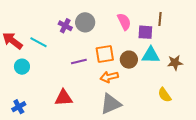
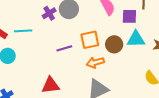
purple cross: (65, 26) -> (49, 13), turned 32
cyan line: (39, 42) -> (23, 31), turned -30

